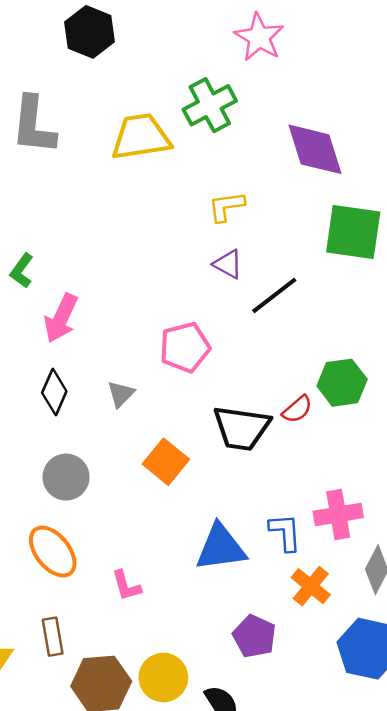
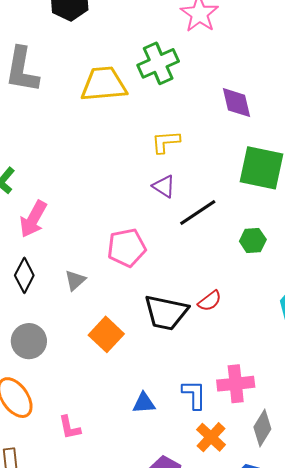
purple diamond: (315, 149) -> (236, 103), size x0.7
green hexagon: (342, 383) -> (253, 240), moved, size x0.7
blue triangle: (221, 548) -> (144, 403), size x0.6

